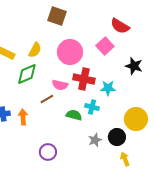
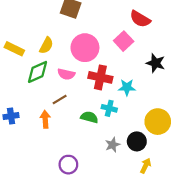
pink semicircle: (60, 85) -> (66, 74), moved
orange arrow: (23, 117) -> (45, 119), moved
purple circle: (48, 152) -> (68, 165), moved
yellow arrow: (125, 159) -> (146, 166), turned 48

